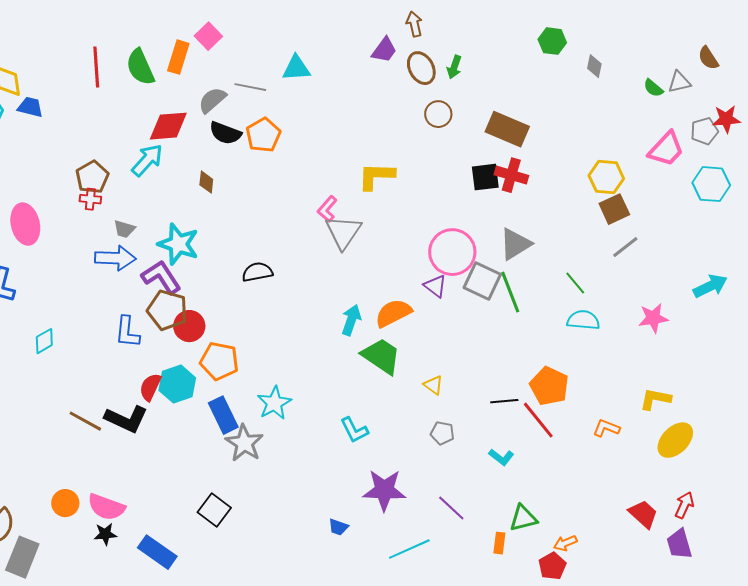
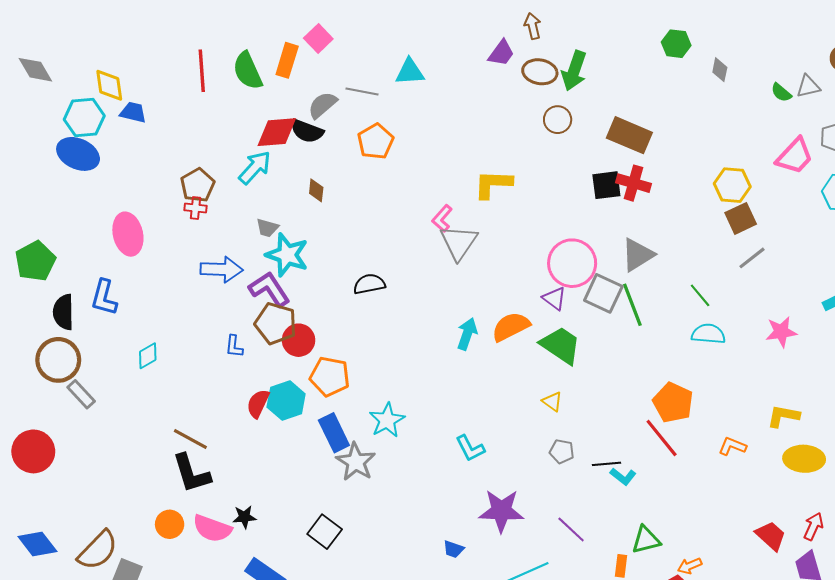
green arrow: (454, 67) -> (574, 71), size x1.6
brown ellipse: (421, 68) -> (540, 72), turned -52
black semicircle: (225, 133) -> (307, 131), moved
gray trapezoid: (124, 229) -> (267, 228), moved
blue L-shape: (127, 332) -> (234, 346), size x0.7
green trapezoid: (381, 356) -> (561, 345), moved
black line: (504, 401) -> (606, 464), moved
black L-shape: (126, 419) -> (191, 473), moved, turned 48
yellow ellipse: (675, 440) -> (804, 459), turned 48
black star: (105, 534) -> (244, 517), moved

